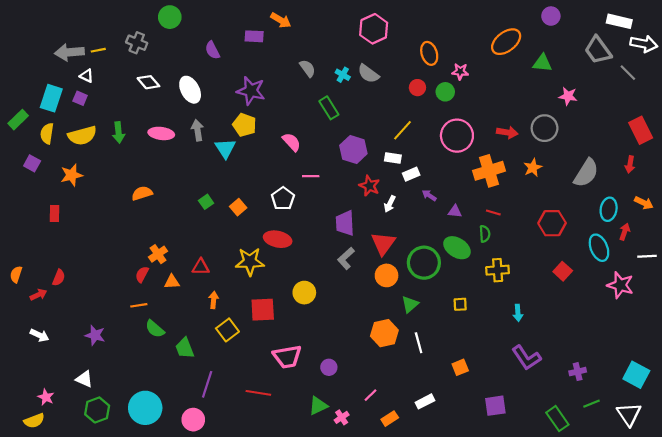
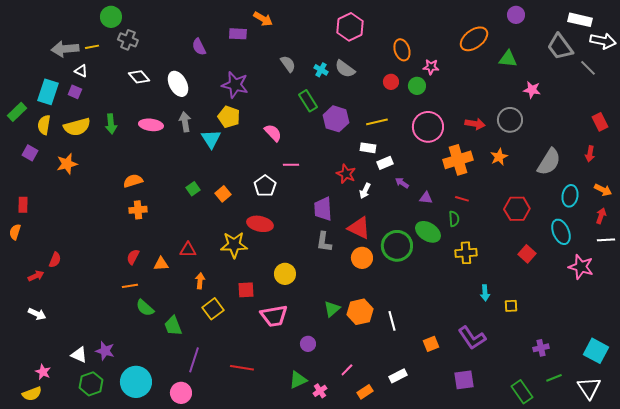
green circle: (170, 17) -> (111, 17), moved
yellow line: (403, 130) -> (377, 122), turned 35
red rectangle: (641, 130) -> (600, 122), size x0.7
purple hexagon: (353, 149) -> (336, 119), moved
red rectangle: (54, 214) -> (23, 205), moved
red arrow: (625, 232) -> (601, 216), moved
red triangle: (383, 243) -> (359, 228), turned -40
orange cross: (158, 254) -> (138, 210), moved, turned 30
gray L-shape: (346, 258) -> (324, 242), turned -40
orange semicircle: (16, 274) -> (15, 232), moved
green triangle: (410, 304) -> (332, 309), moved
yellow square: (460, 304) -> (511, 306), moved
red square: (263, 310) -> (246, 290), size x0.7
purple star: (95, 335) -> (105, 351), moved
pink trapezoid: (287, 357) -> (274, 316), moved
purple L-shape: (526, 358) -> (472, 338), moved

